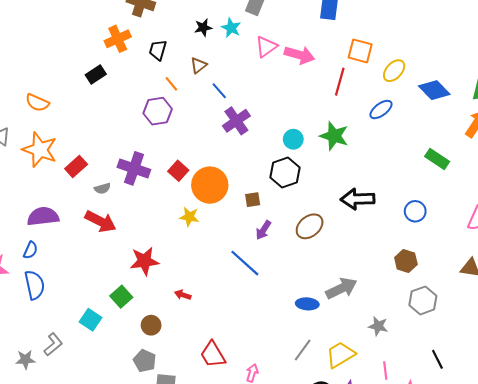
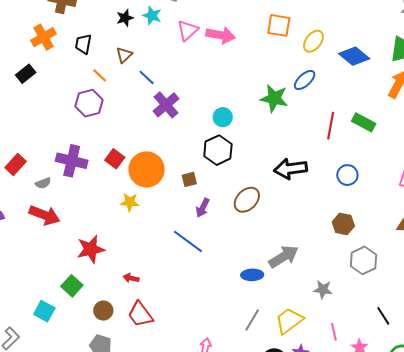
red line: (340, 82) -> (331, 126), moved
green star: (334, 136) -> (274, 98), moved
red trapezoid: (213, 355) -> (140, 314), moved

